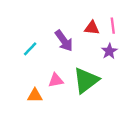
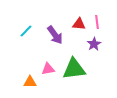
cyan line: (30, 49) -> (26, 31), moved
green triangle: (86, 80) -> (74, 69), turned 30

